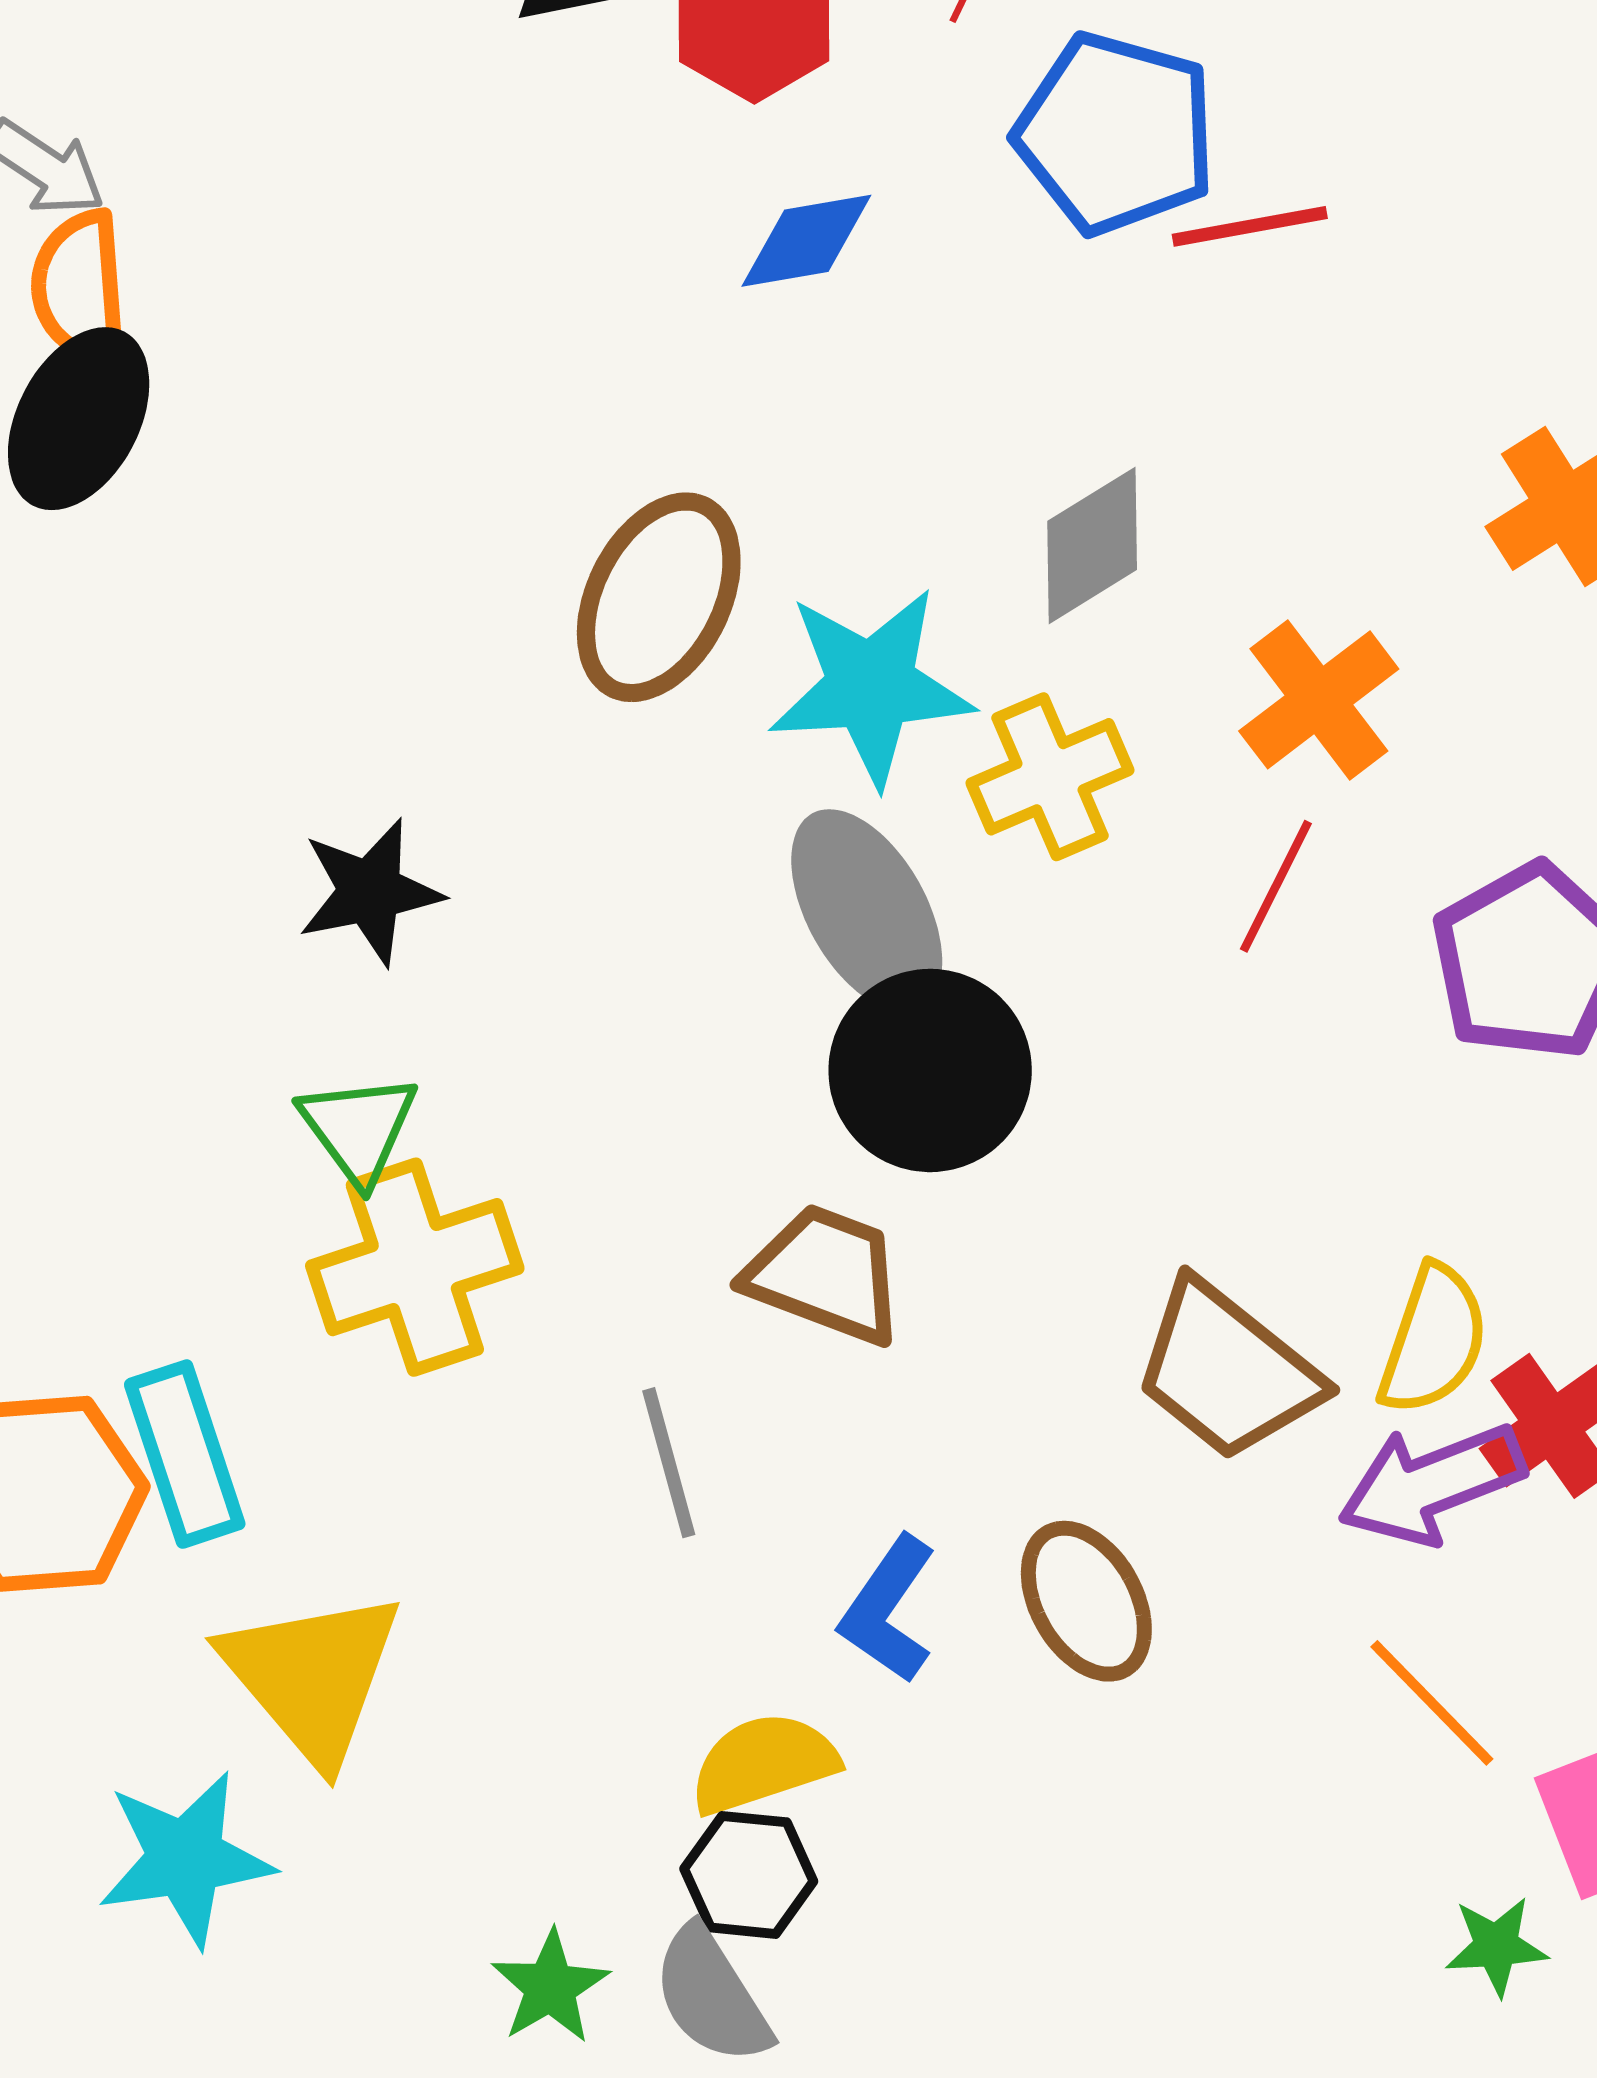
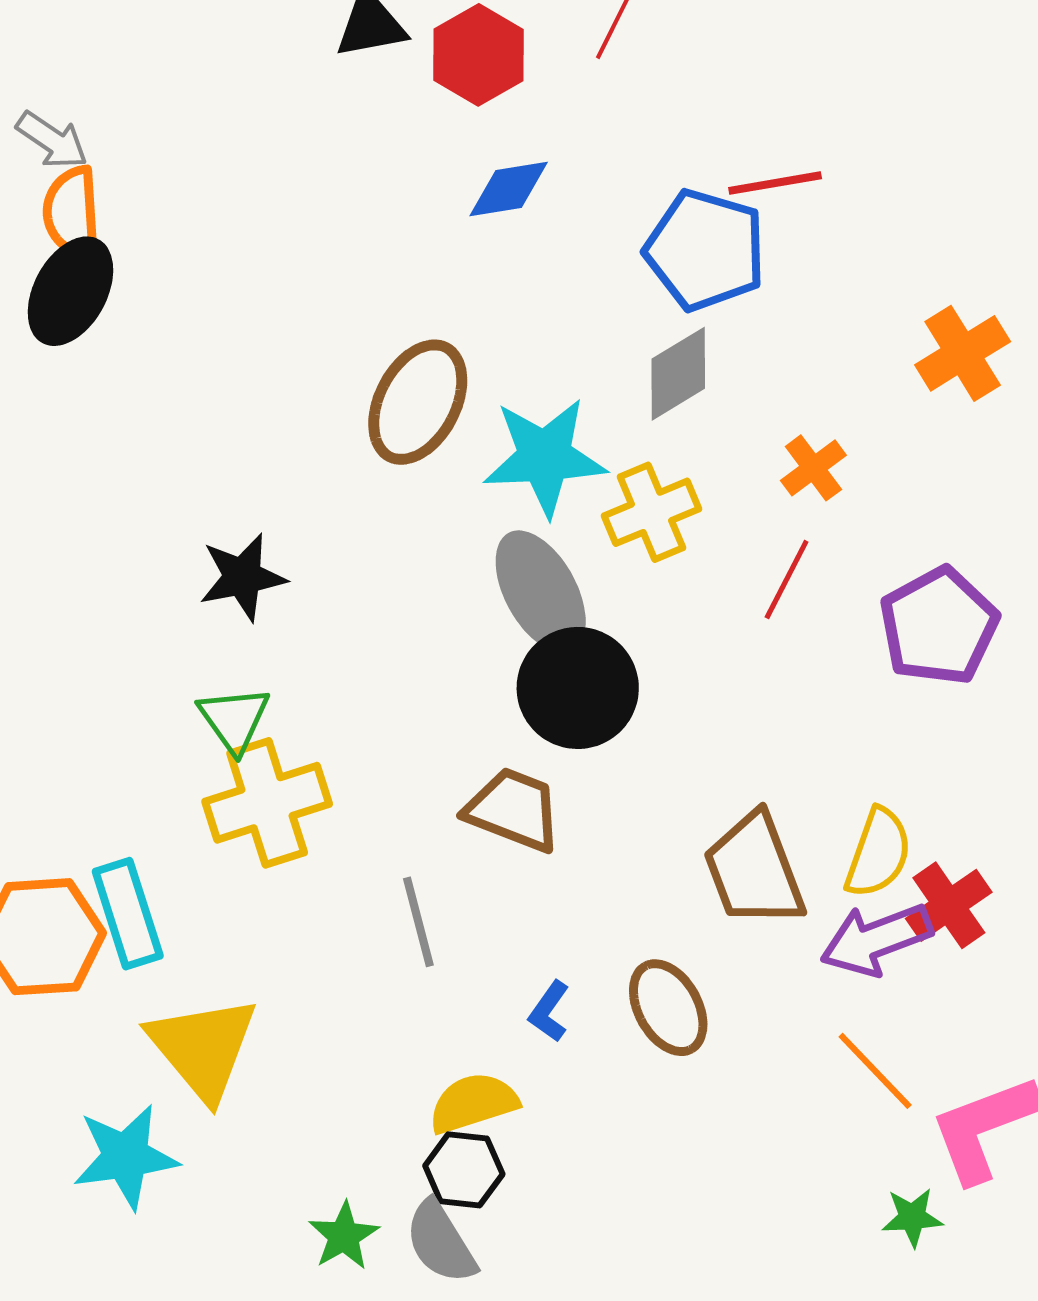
blue pentagon: (1116, 133) -> (705, 250), moved
orange cross: (1319, 700) -> (813, 468), size x0.7
brown trapezoid: (1227, 1371) -> (754, 870), turned 30
blue L-shape: (888, 1610) -> (549, 1011), size x0.7

